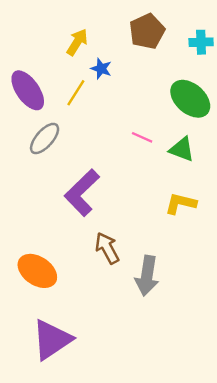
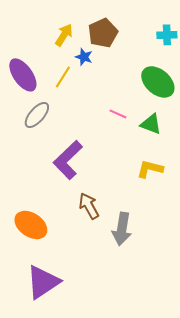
brown pentagon: (147, 31) -> (103, 33), moved

